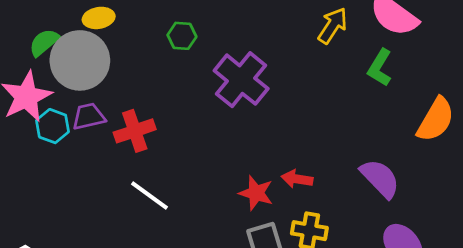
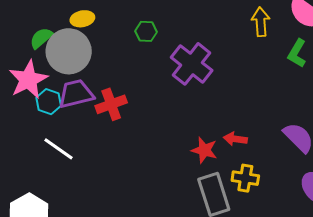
yellow arrow: (333, 26) -> (261, 22), turned -36
purple trapezoid: (89, 116) -> (76, 94), size x1.4
white line: (149, 196) -> (58, 149), moved

